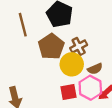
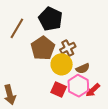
brown line: (23, 25) -> (17, 28), turned 45
red square: (69, 92) -> (59, 90), turned 35

